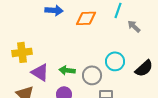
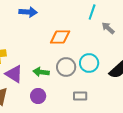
orange diamond: (86, 18) -> (60, 37), moved
gray circle: (92, 75) -> (66, 67), moved

